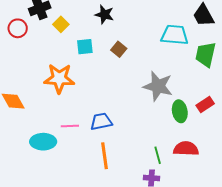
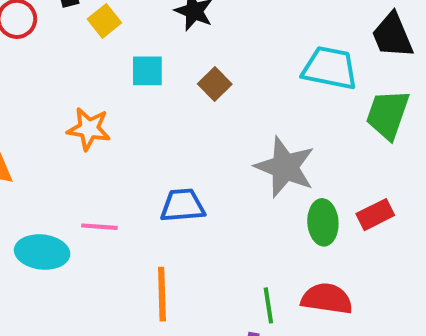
orange star: (59, 78) -> (89, 129), size x0.7
blue trapezoid: (101, 121) -> (183, 206), moved

